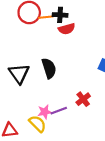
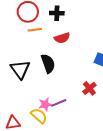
orange line: (46, 17) -> (35, 30), moved
red semicircle: (67, 29) -> (62, 38), moved
red cross: (83, 99) -> (89, 88), moved

